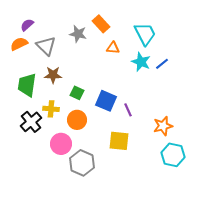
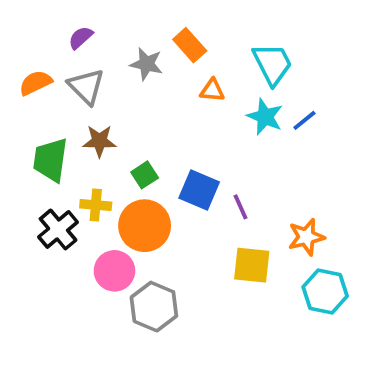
purple semicircle: (27, 25) -> (81, 38), moved
green square: (77, 93) -> (145, 175), turned 32
orange circle: (77, 120) -> (145, 226), size x1.4
yellow square: (119, 141) -> (252, 265), moved

